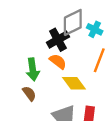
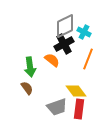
black cross: (58, 40) -> (64, 44), moved
yellow diamond: (74, 83) -> (76, 91), moved

